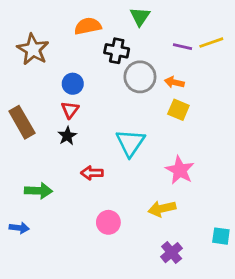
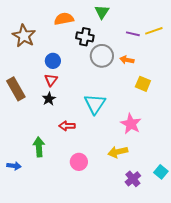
yellow square: (178, 110) -> (143, 84), moved
green arrow: (38, 191) -> (39, 147), moved, turned -96
cyan square: (221, 236) -> (161, 172), turned 32
purple cross: (172, 253) -> (133, 179), moved

